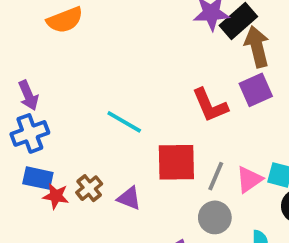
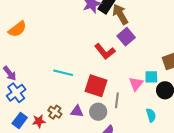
red square: (176, 162) -> (96, 86), turned 35
gray line: (216, 176) -> (117, 100), moved
blue rectangle: (38, 178) -> (20, 120), moved, turned -49
gray circle: (215, 217) -> (98, 112), moved

